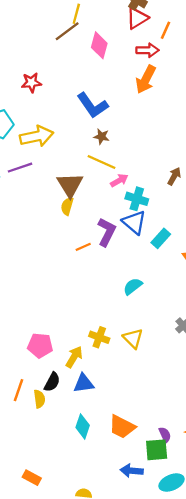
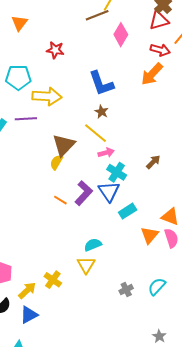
orange line: (83, 247) -> (60, 200), turned 40
yellow triangle: (133, 338) -> (86, 265), moved
blue triangle: (84, 383) -> (29, 315), turned -36

